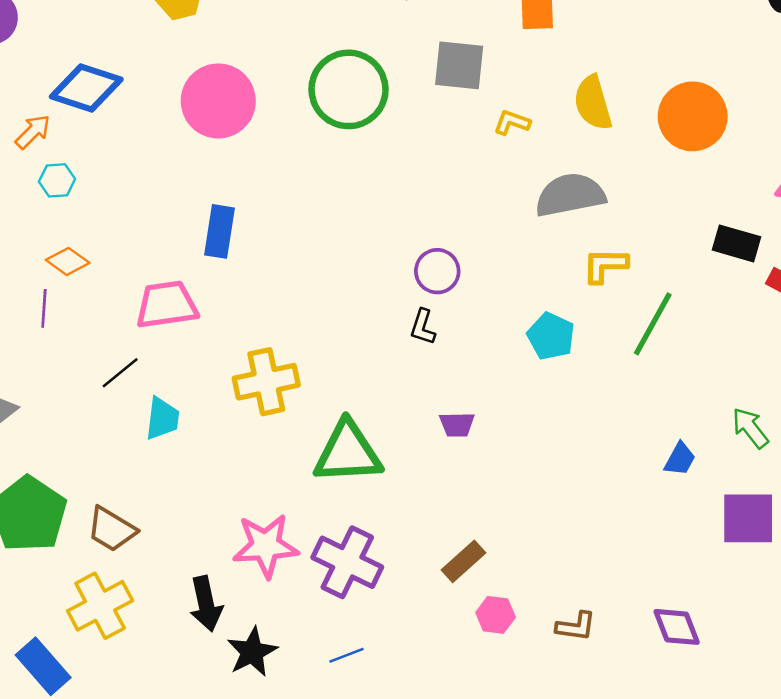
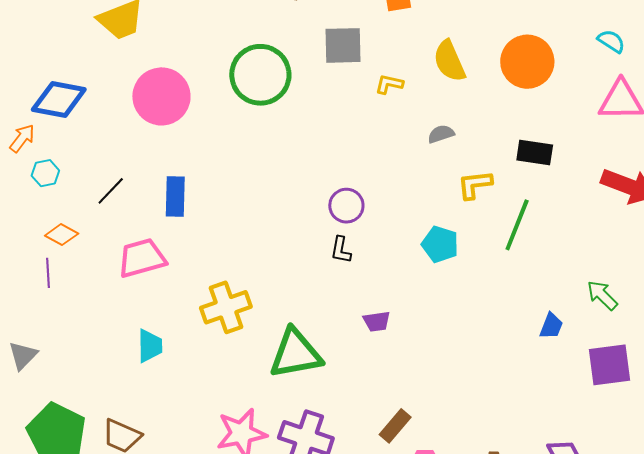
gray semicircle: (570, 195) -> (441, 134), size x0.5
black rectangle: (736, 243) -> (535, 153), moved
black line: (120, 373) -> (111, 191), moved

